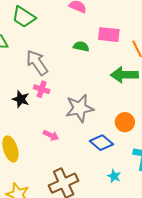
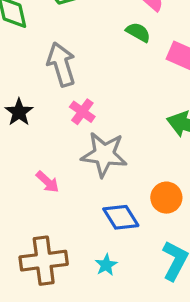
green semicircle: (81, 46) -> (138, 32), moved
pink cross: (42, 89) -> (82, 112), moved
cyan star: (114, 176) -> (106, 265), moved

